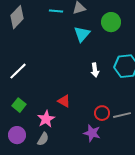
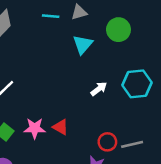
white arrow: (95, 70) -> (99, 89), turned -120
pink star: (46, 119) -> (35, 128), moved, turned 30

